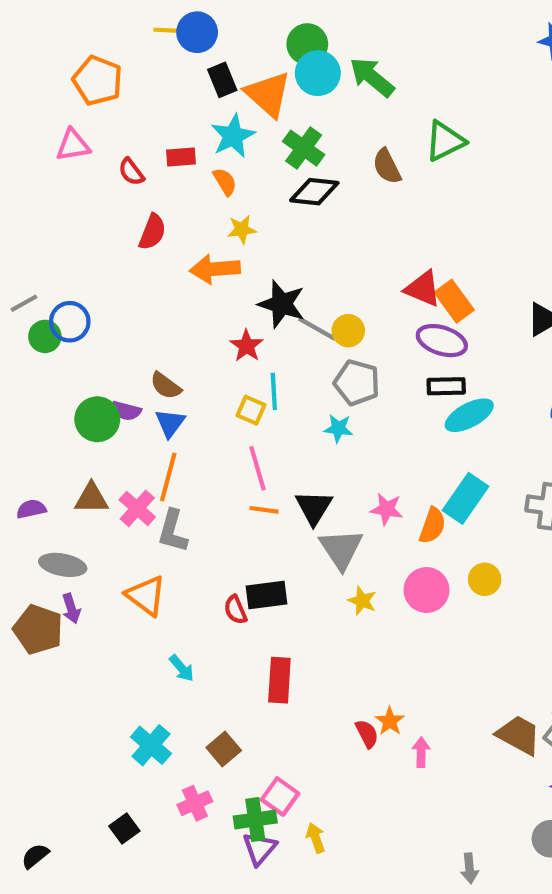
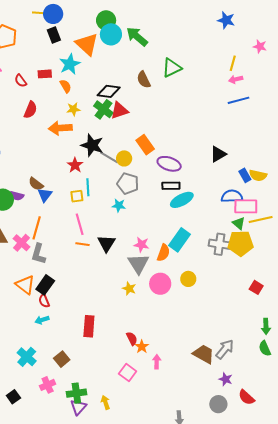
black rectangle: (222, 80) -> (54, 35), moved
green cross: (304, 148) -> (103, 109), moved
red triangle: (423, 289) -> (119, 110), moved, turned -42
orange rectangle: (454, 301) -> (145, 145), moved
yellow square: (251, 410) -> (77, 196), turned -32
blue triangle: (170, 423) -> (45, 195), moved
gray triangle: (341, 549) -> (138, 264), moved
black rectangle: (267, 595) -> (45, 285), moved, turned -48
red semicircle: (235, 610) -> (44, 301), moved
cyan arrow: (182, 668) -> (42, 320), turned 112
red semicircle: (367, 734) -> (132, 339), moved
pink square: (280, 797) -> (128, 373), moved

